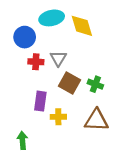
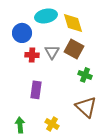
brown square: (70, 83) -> (74, 49), moved
yellow cross: (58, 117) -> (52, 124), moved, turned 32
brown triangle: (96, 120) -> (86, 107), turned 40

